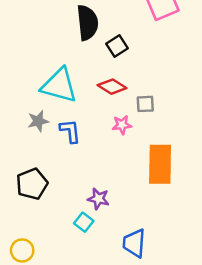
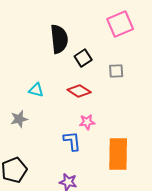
cyan triangle: (59, 85) -> (36, 90), size x0.5
gray square: (145, 104) -> (116, 71), moved
blue L-shape: (70, 131) -> (72, 141), moved

